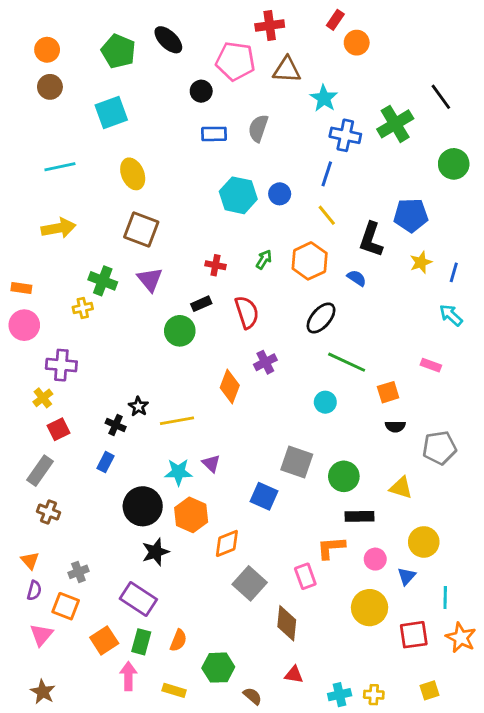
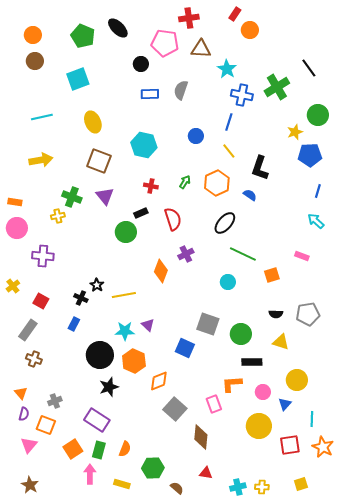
cyan hexagon: (238, 195) -> (144, 145), moved
blue pentagon: (411, 215) -> (310, 155), moved
yellow star: (421, 262) -> (295, 132), moved
yellow cross: (43, 398) -> (13, 286), moved
black semicircle: (395, 426) -> (276, 314), moved
red square: (58, 429) -> (41, 301), turned -35

